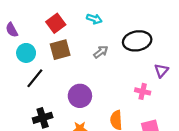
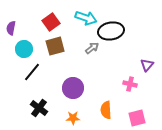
cyan arrow: (94, 19) -> (86, 18), size x1.5
purple semicircle: (12, 30) -> (11, 28), turned 40
black ellipse: (137, 41) -> (111, 31), moved
black cross: (43, 118) -> (39, 108), turned -36

